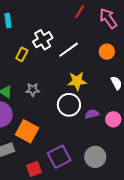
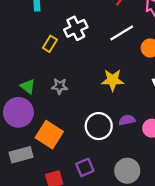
white line: (69, 50) -> (122, 33), moved
white circle: (69, 105) -> (99, 126), moved
purple square: (59, 157) -> (85, 167), size x0.7

